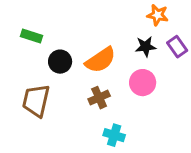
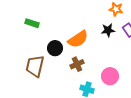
black circle: (60, 62) -> (55, 48), moved
pink circle: (143, 83) -> (110, 76), moved

